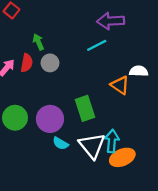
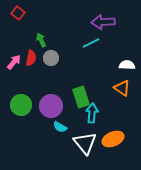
orange triangle: (120, 85) -> (122, 88), moved
cyan arrow: (112, 141) -> (92, 113), moved
white triangle: (92, 146) -> (85, 143), moved

